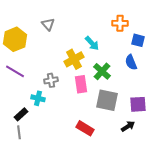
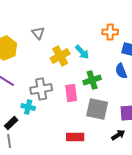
yellow cross: (74, 59) -> (60, 56), moved
green cross: (102, 71) -> (92, 80), turned 30
gray cross: (51, 80) -> (41, 89), size x1.5
red rectangle: (85, 128) -> (75, 137), turned -30

